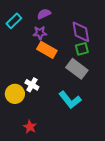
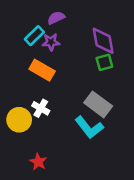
cyan rectangle: (14, 21) -> (34, 36), moved
orange rectangle: (47, 50) -> (42, 70), moved
gray rectangle: (77, 69) -> (98, 104), moved

